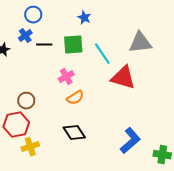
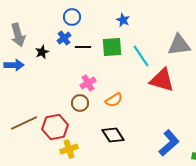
pink cross: (66, 77) -> (88, 83), moved
brown circle: (26, 101) -> (80, 103), moved

